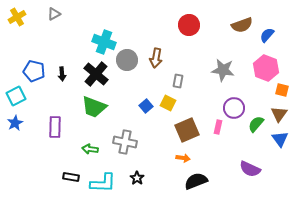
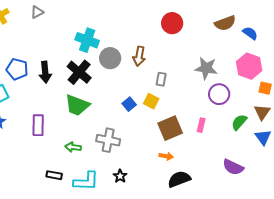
blue semicircle: (267, 35) -> (250, 33), turned 84
black arrow: (62, 74) -> (45, 72), size x1.5
purple circle: (234, 108) -> (219, 94), moved

